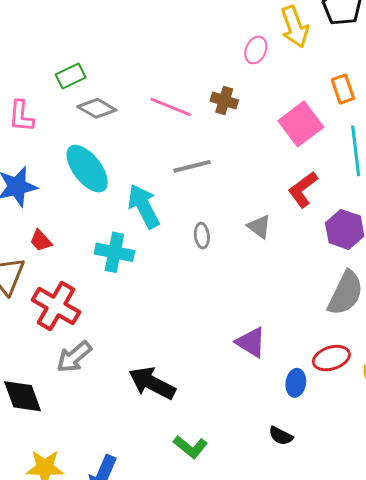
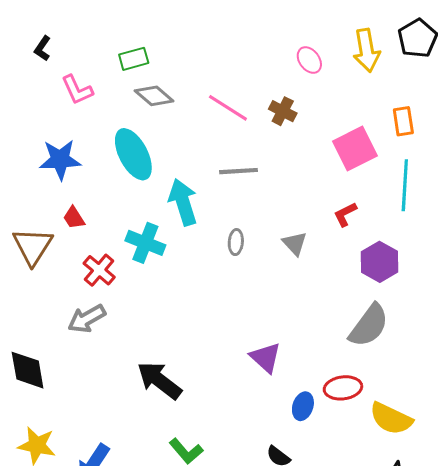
pink ellipse: (256, 50) -> (309, 60), moved, turned -68
pink L-shape: (21, 116) -> (77, 90), turned -40
red L-shape: (303, 189) -> (345, 214), size x0.7
red cross: (56, 306) -> (99, 270), moved, size x0.7
gray arrow: (74, 357) -> (87, 319), moved

